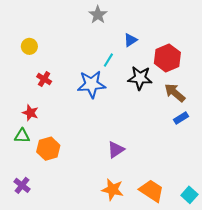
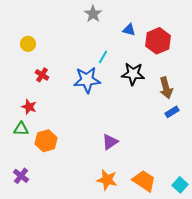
blue triangle: (130, 40) -> (129, 30), moved, turned 48
red hexagon: (167, 58) -> (158, 41), moved
brown arrow: (175, 93) -> (166, 88), turned -145

